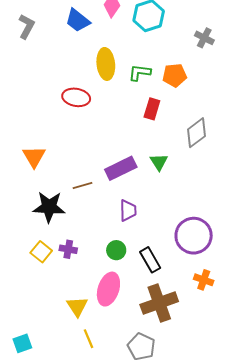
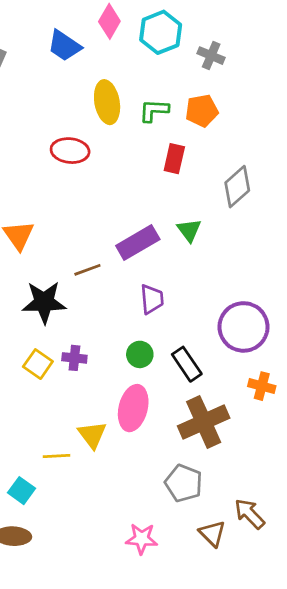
gray cross: (204, 38) -> (211, 56), moved
yellow line: (89, 339) -> (57, 456), moved, turned -66
cyan square: (22, 343) -> (22, 491), turned -30

